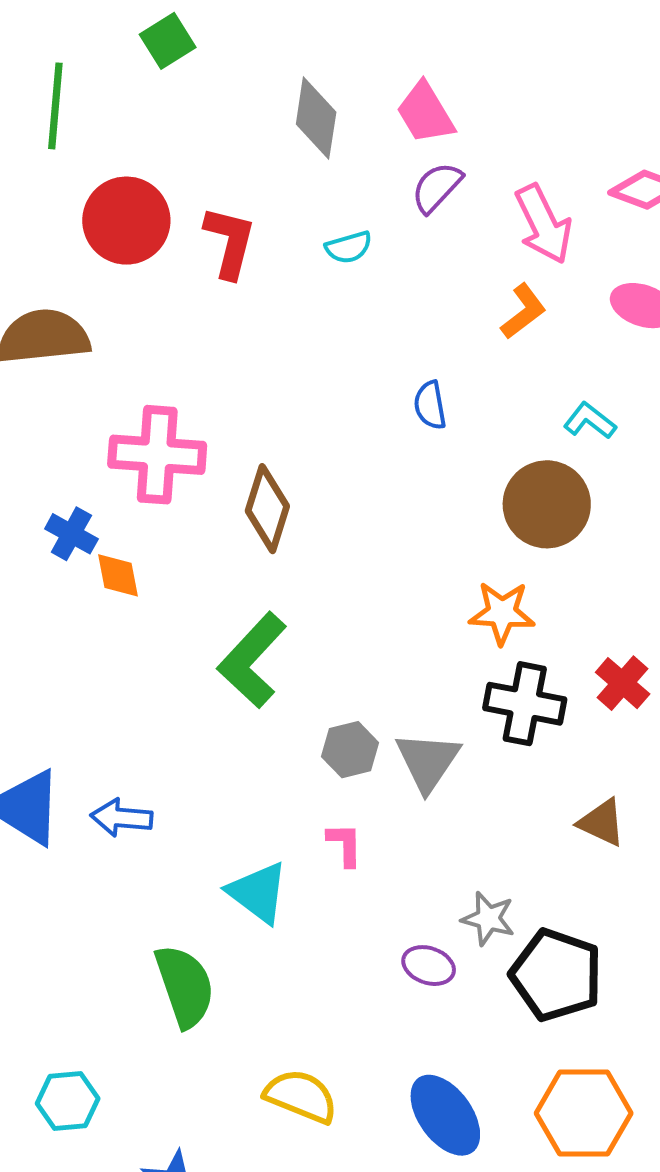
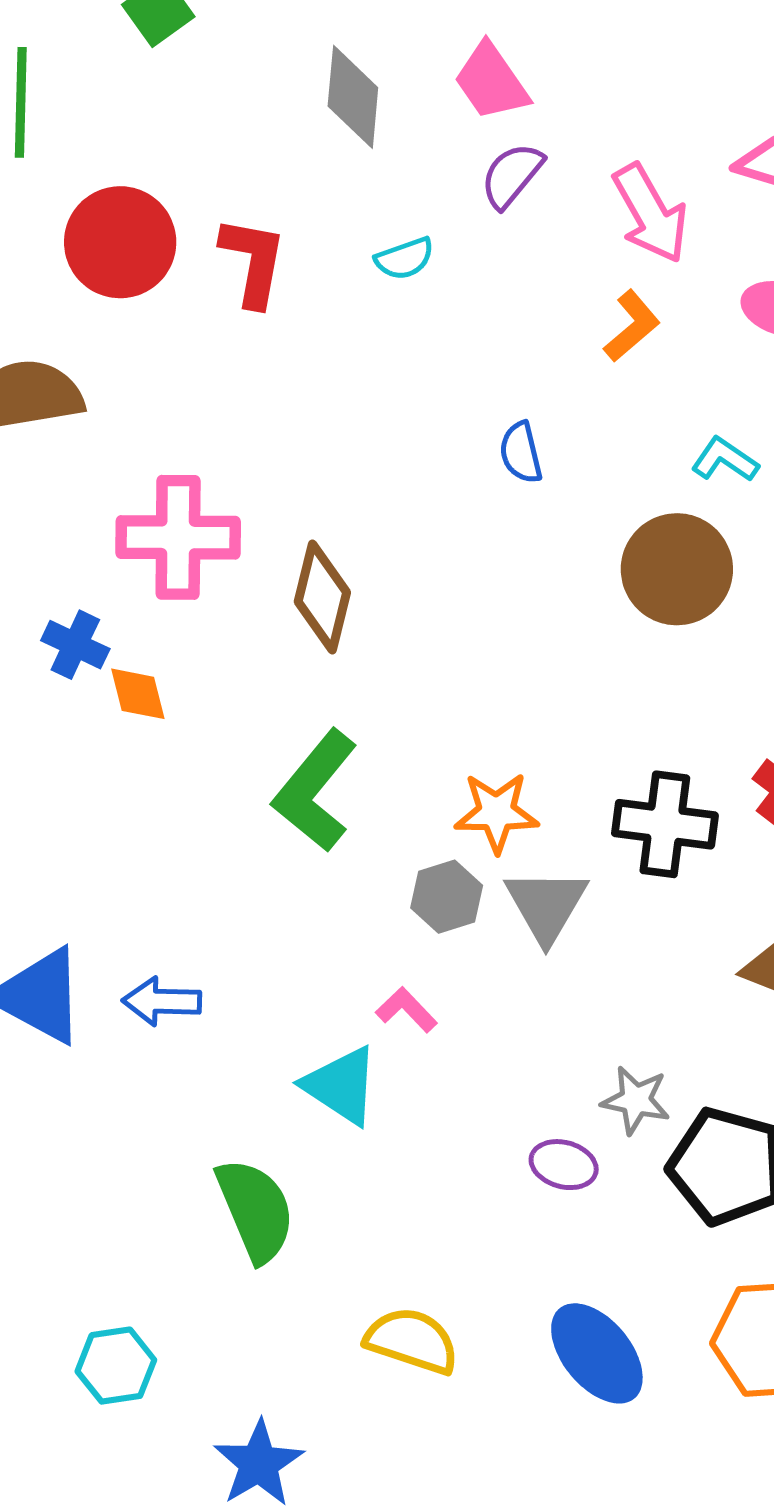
orange star: (502, 613) -> (496, 812), moved
pink L-shape: (345, 845) -> (406, 1010), moved, turned -39

